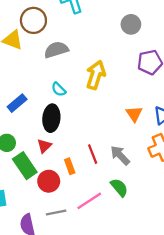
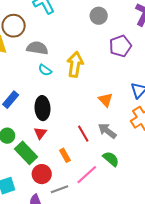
gray semicircle: (56, 50) -> (37, 48), turned 35
cyan semicircle: (59, 89) -> (45, 70), moved
orange triangle: (134, 114) -> (106, 100), moved
orange rectangle: (70, 166) -> (65, 155), moved
red circle: (49, 181) -> (42, 174), moved

